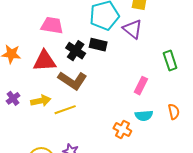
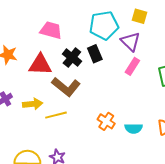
black rectangle: (98, 45) -> (95, 54), turned 48
pink rectangle: (141, 86) -> (132, 66), moved
orange cross: (122, 130) -> (106, 121), moved

